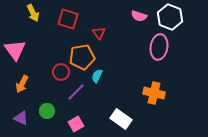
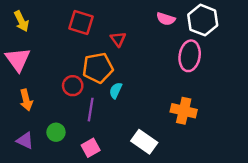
yellow arrow: (33, 13) -> (21, 21), moved
orange arrow: (22, 84) -> (26, 100), turned -42
purple line: (76, 92) -> (91, 110), turned -36

